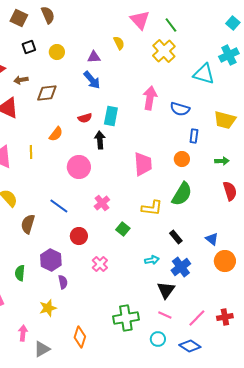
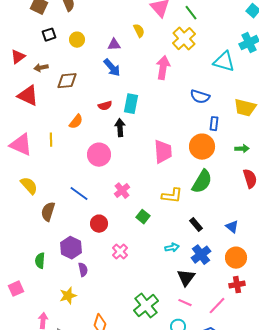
pink arrow: (150, 98) -> (163, 68), moved
orange circle: (182, 159) -> (202, 147), size x1.6
orange circle: (225, 261) -> (236, 258), moved
red cross: (225, 317) -> (237, 285), moved
green cross: (126, 318) -> (146, 306), turned -30

